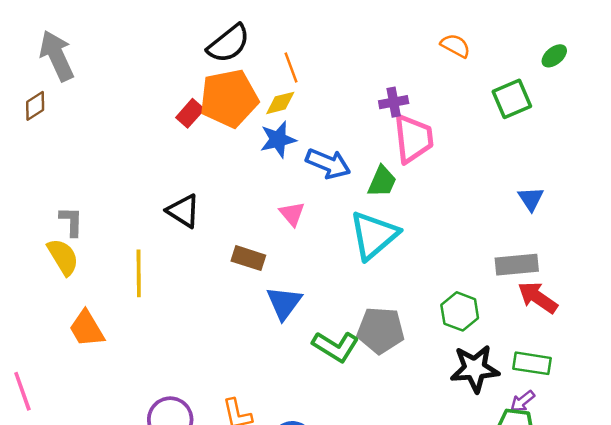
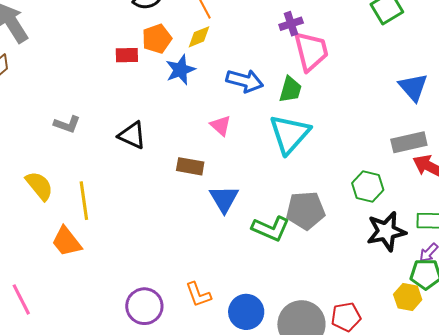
orange pentagon: (229, 98) -> (157, 39), size x0.6
red rectangle: (190, 113) -> (127, 55), turned 55
blue star: (278, 140) -> (180, 70), moved
blue triangle: (531, 199) -> (413, 87), size x1.4
gray L-shape: (71, 221) -> (67, 124), moved, turned 116
yellow line: (139, 273) -> (84, 201), moved

